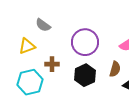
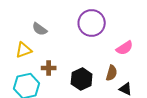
purple circle: (85, 42) -> (92, 23), moved

